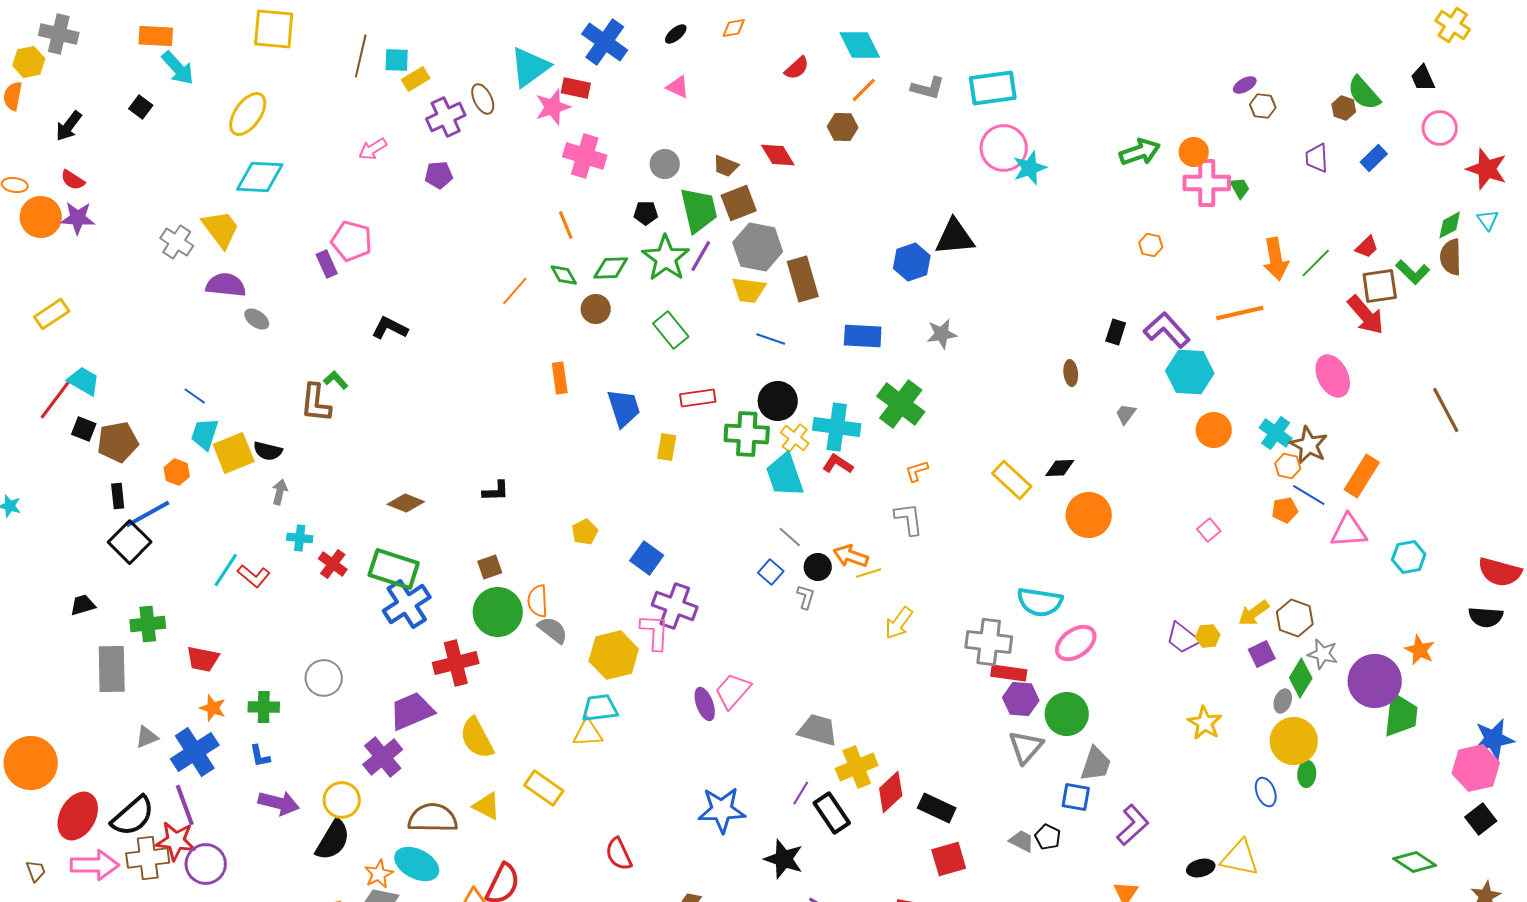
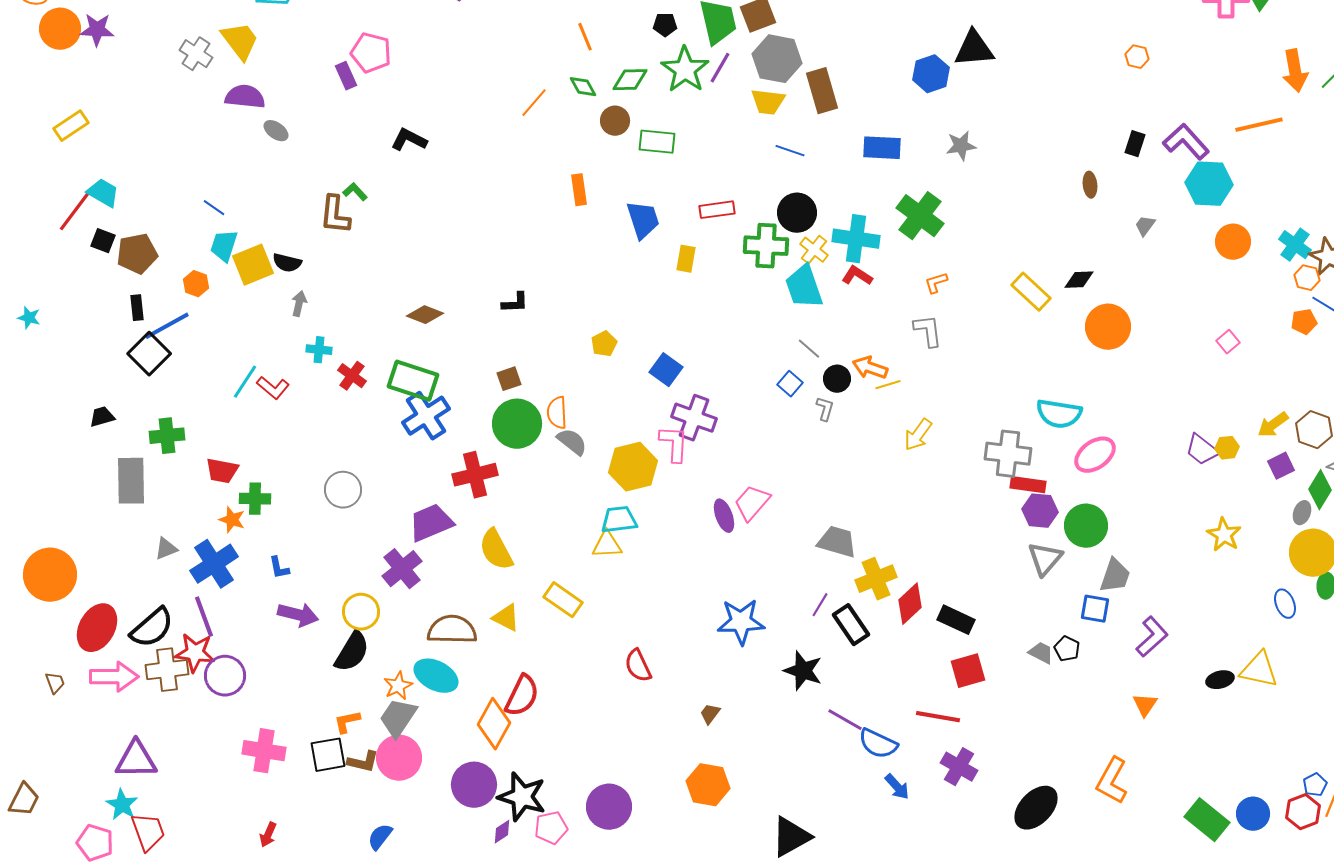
orange hexagon: (1151, 245) -> (1137, 57), moved
green rectangle: (671, 330) -> (657, 142), moved, turned -45
green cross: (264, 707) -> (255, 499), moved

